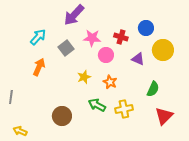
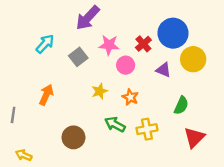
blue circle: (146, 28) -> (173, 33), size x1.6
red cross: (121, 37) -> (143, 44), turned 32
orange arrow: (39, 67) -> (46, 95), moved

